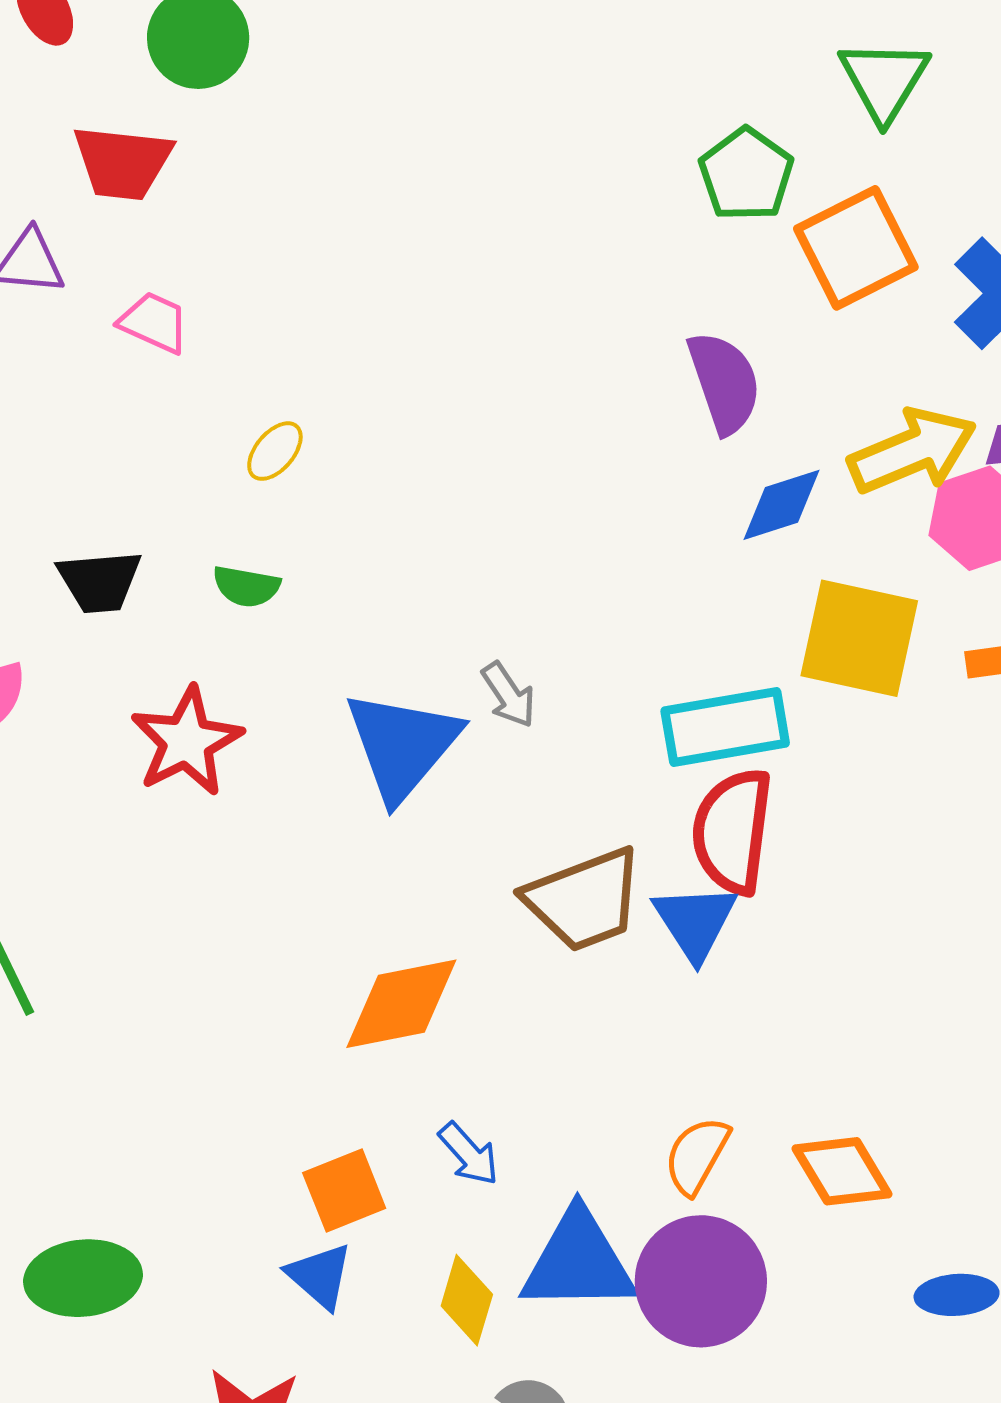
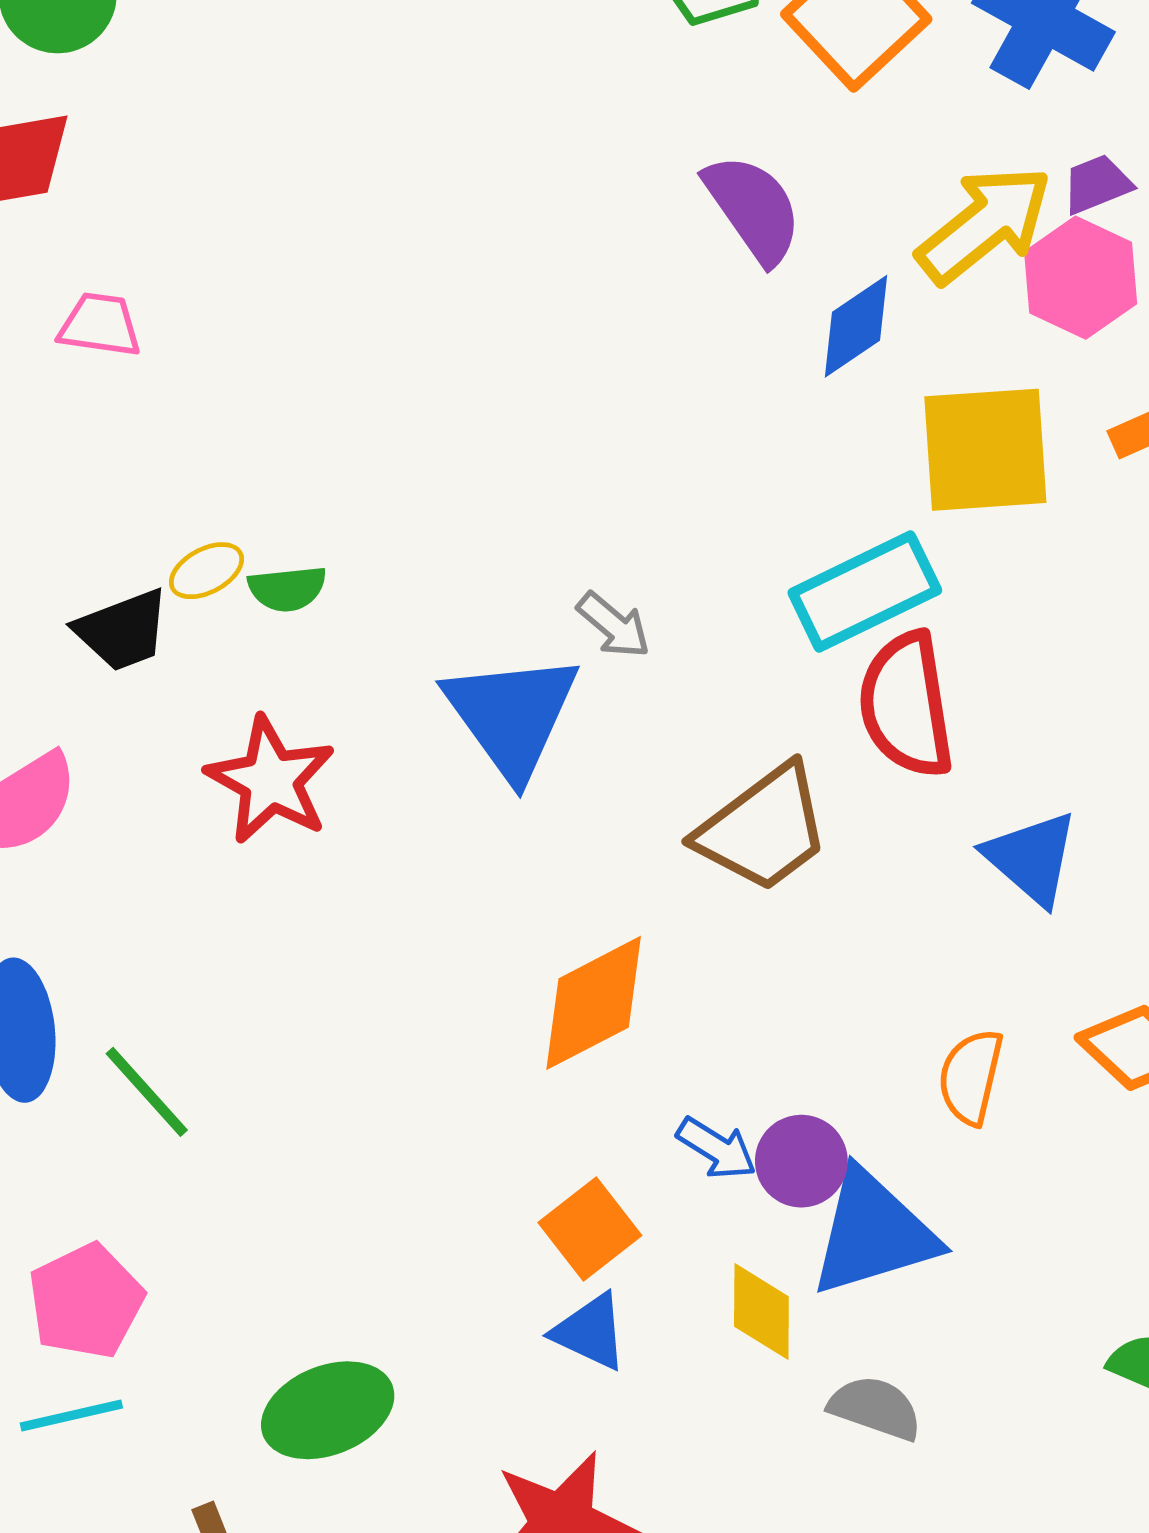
yellow ellipse: (275, 451) -> (206, 571), moved, turned 38
blue triangle: (695, 922) -> (1032, 858), moved
purple circle: (701, 1281) -> (801, 1161), moved, size x0.6

